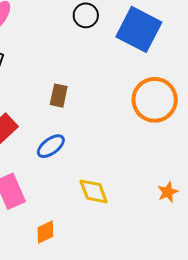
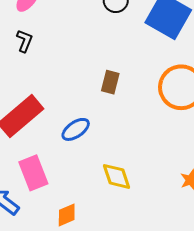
brown rectangle: (59, 96) -> (110, 82), moved

